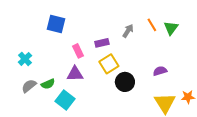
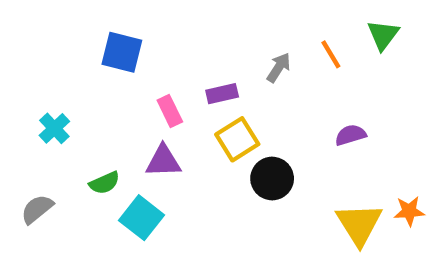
green triangle: (171, 28) -> (383, 35), moved
purple semicircle: (160, 71) -> (350, 135), moved
gray semicircle: (29, 86) -> (37, 209), moved

